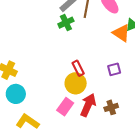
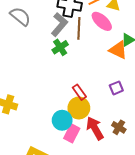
cyan circle: (16, 94) -> (62, 120), moved
red arrow: (88, 105) -> (95, 128), turned -45
brown cross: (111, 107) -> (119, 127), turned -32

